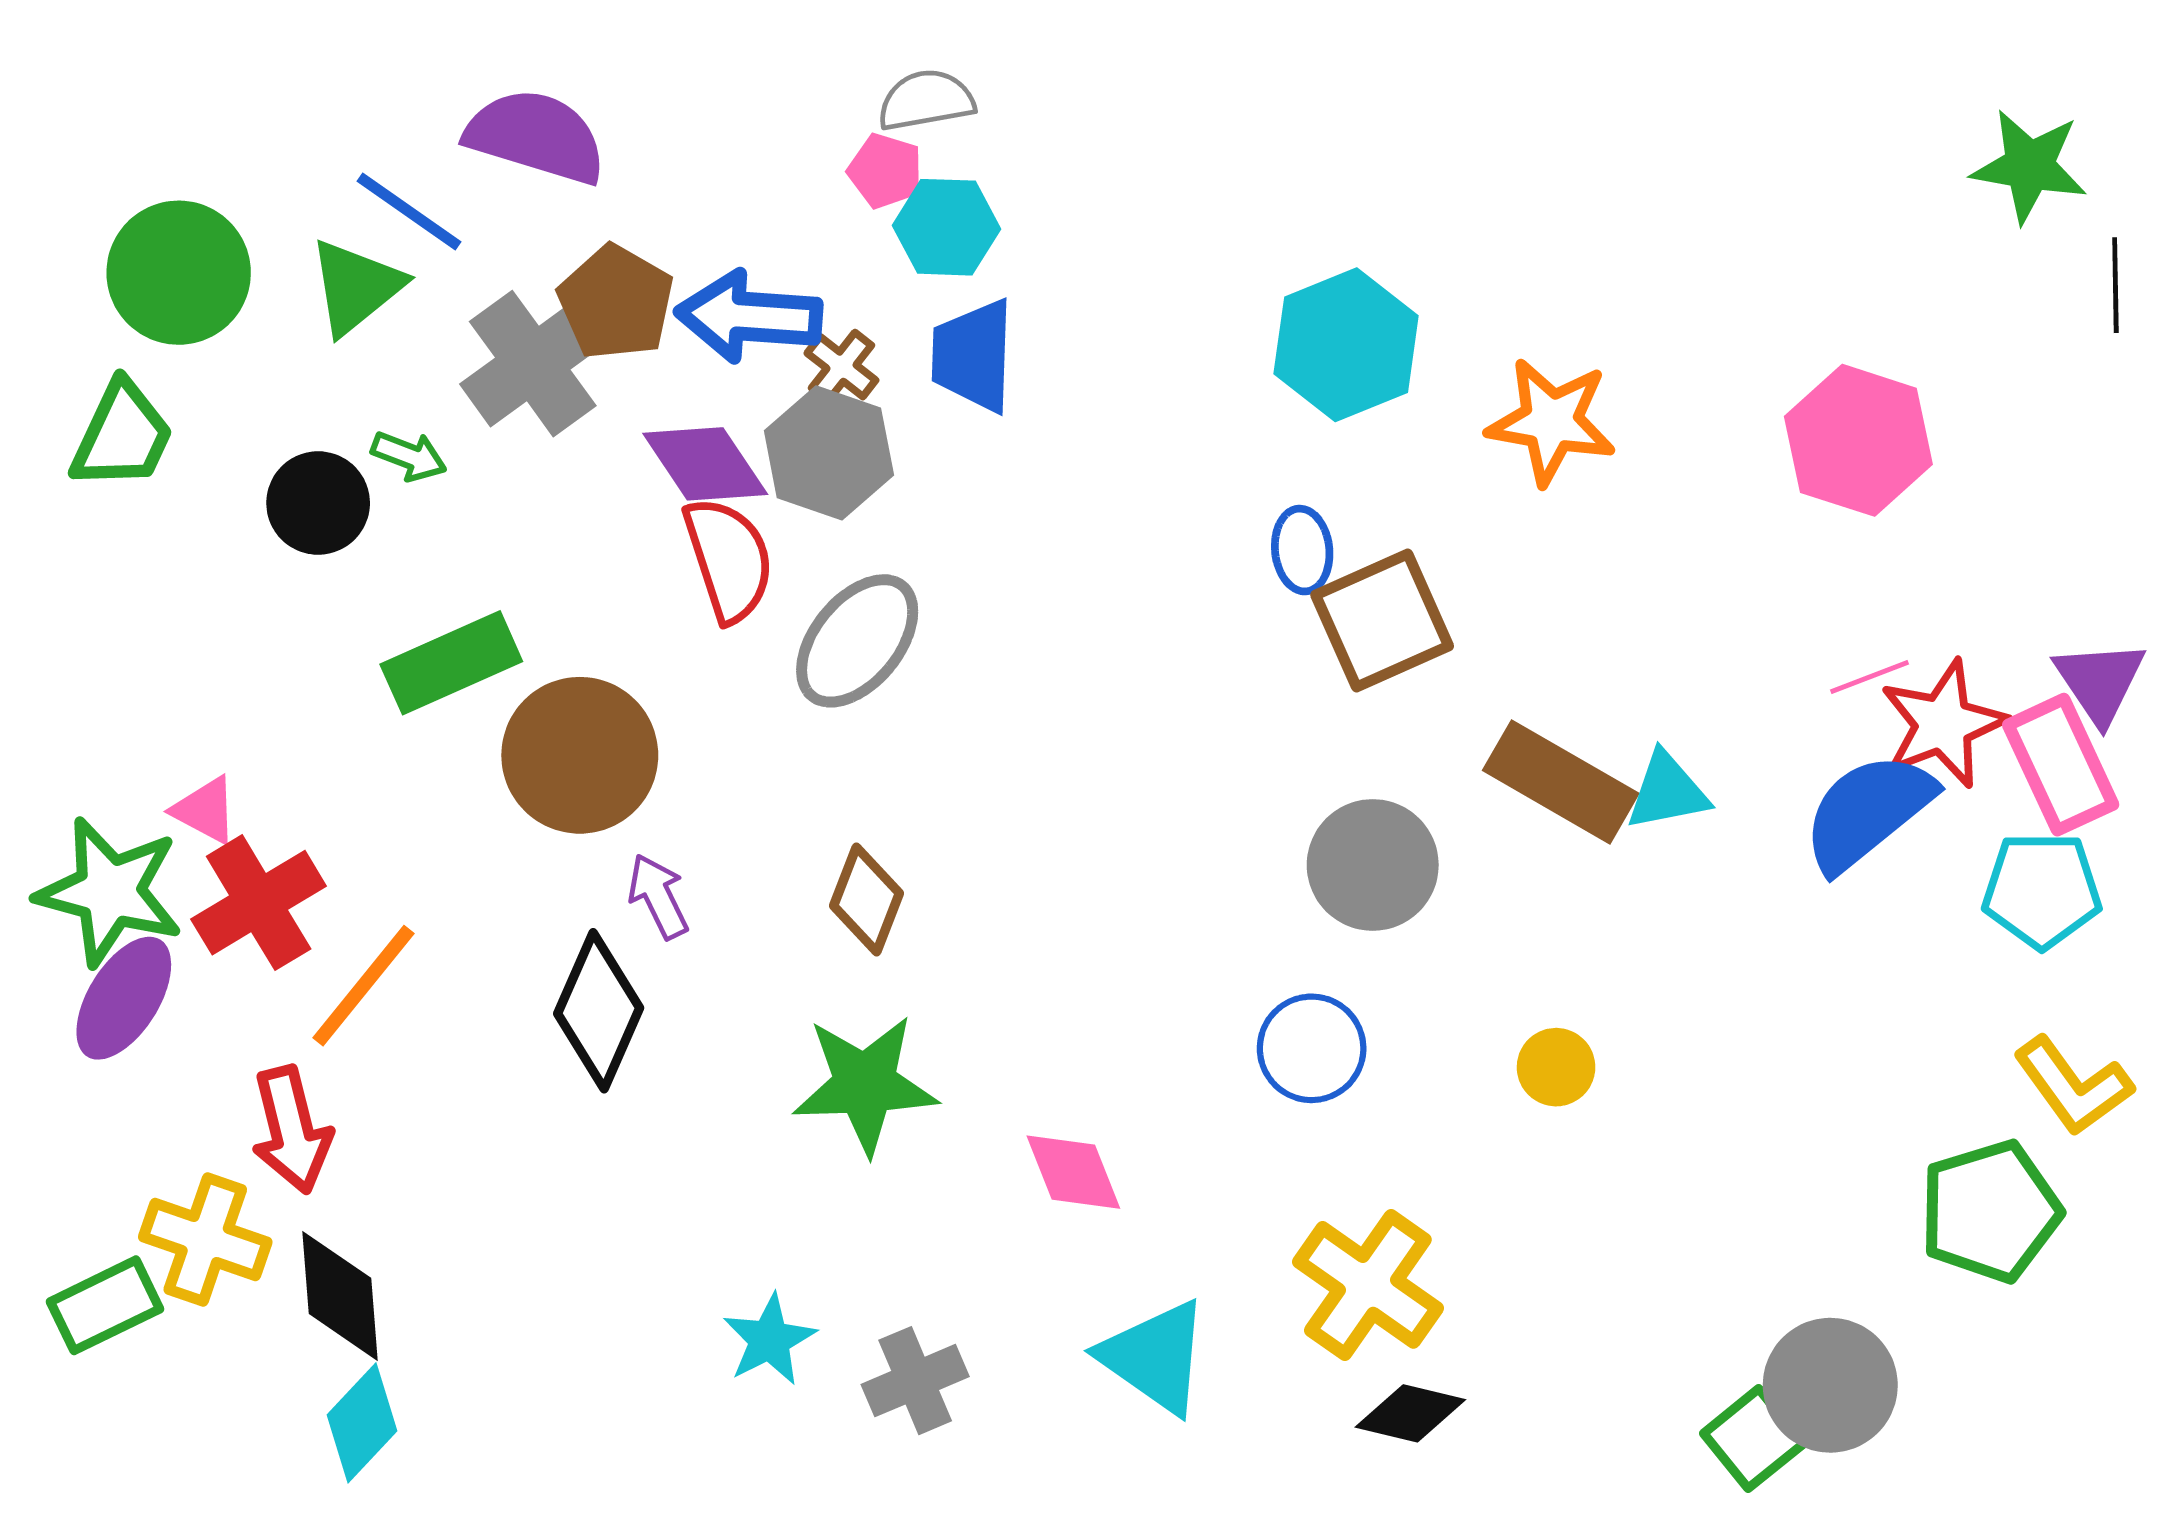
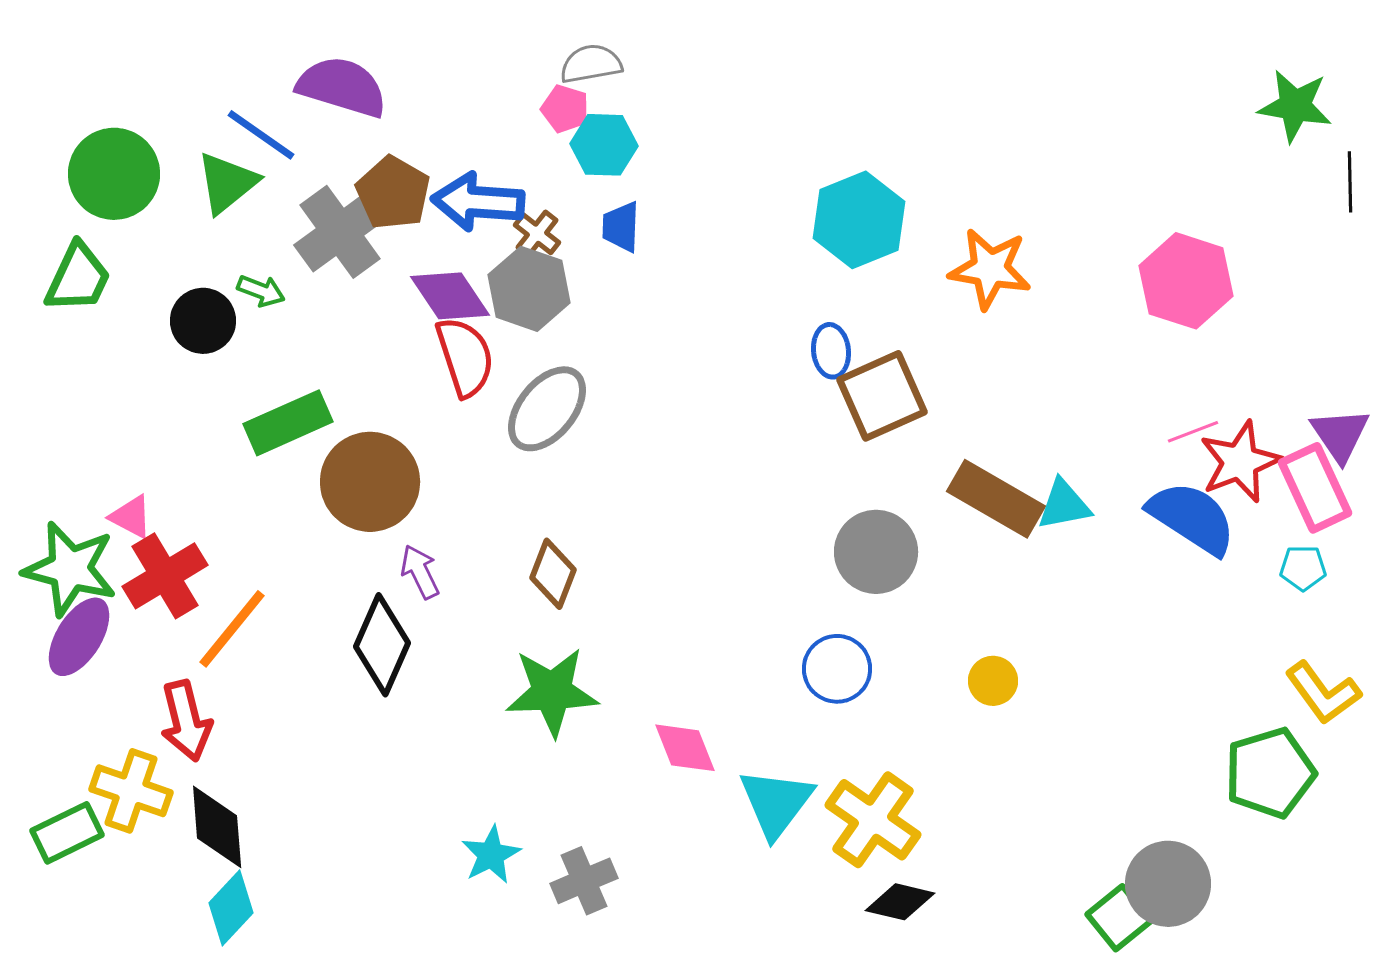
blue trapezoid: (973, 356) -> (621, 227), size x0.7
blue semicircle: (1868, 812) -> (1192, 518), turned 72
cyan pentagon: (2042, 890) -> (1303, 568), size x0.6
cyan triangle: (1155, 1357) -> (776, 803), moved, turned 32

